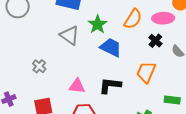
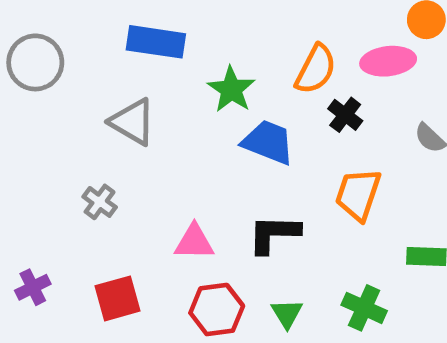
gray triangle: (70, 35) -> (133, 122), moved
black cross: (155, 41) -> (345, 115), moved

